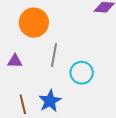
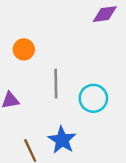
orange circle: (34, 23) -> (24, 49), size x0.6

